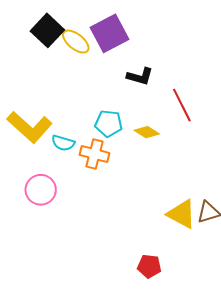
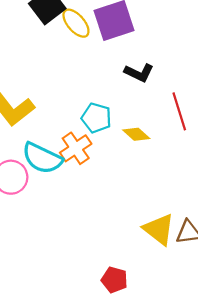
cyan semicircle: (63, 143) -> (42, 158), moved, size x1.6
orange cross: (95, 154) -> (76, 148), turned 32

